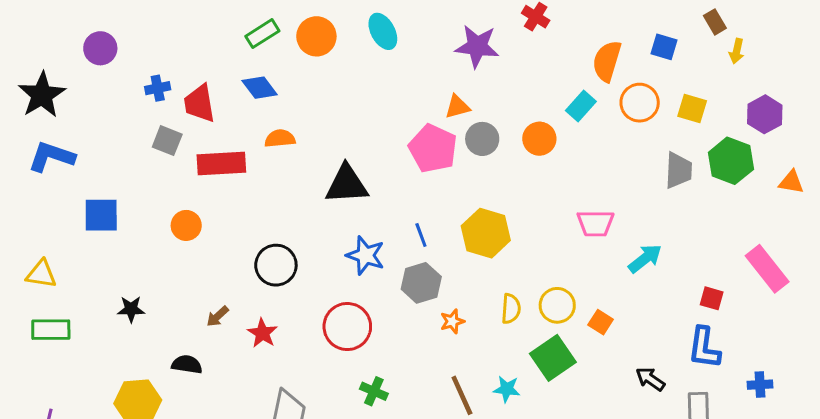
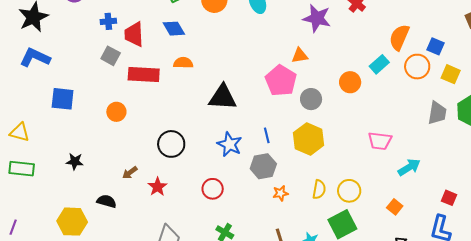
blue square: (664, 47) -> (436, 46), moved
gray circle: (482, 139) -> (311, 99), moved
orange square: (601, 322) -> (395, 207), moved
red circle: (347, 327) -> (213, 189), size x0.7

